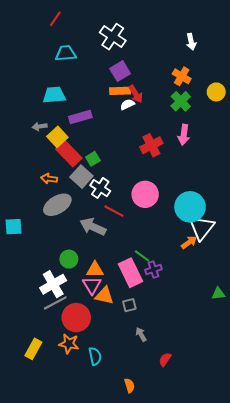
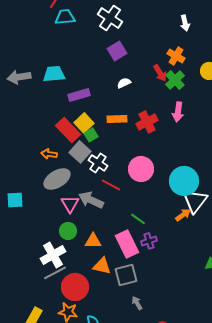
cyan trapezoid: (66, 53) -> (65, 17), moved
orange rectangle: (120, 91) -> (117, 119), moved
red arrow: (136, 94) -> (160, 73), moved
gray arrow: (40, 126) -> (19, 77), moved, size x1.6
yellow square: (57, 137) -> (84, 123), moved
green line: (142, 256) -> (138, 219), moved
pink triangle: (92, 285) -> (70, 204), moved
gray square: (129, 305) -> (126, 275), size x1.6

